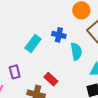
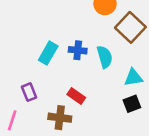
blue cross: (59, 35) -> (78, 50), moved

